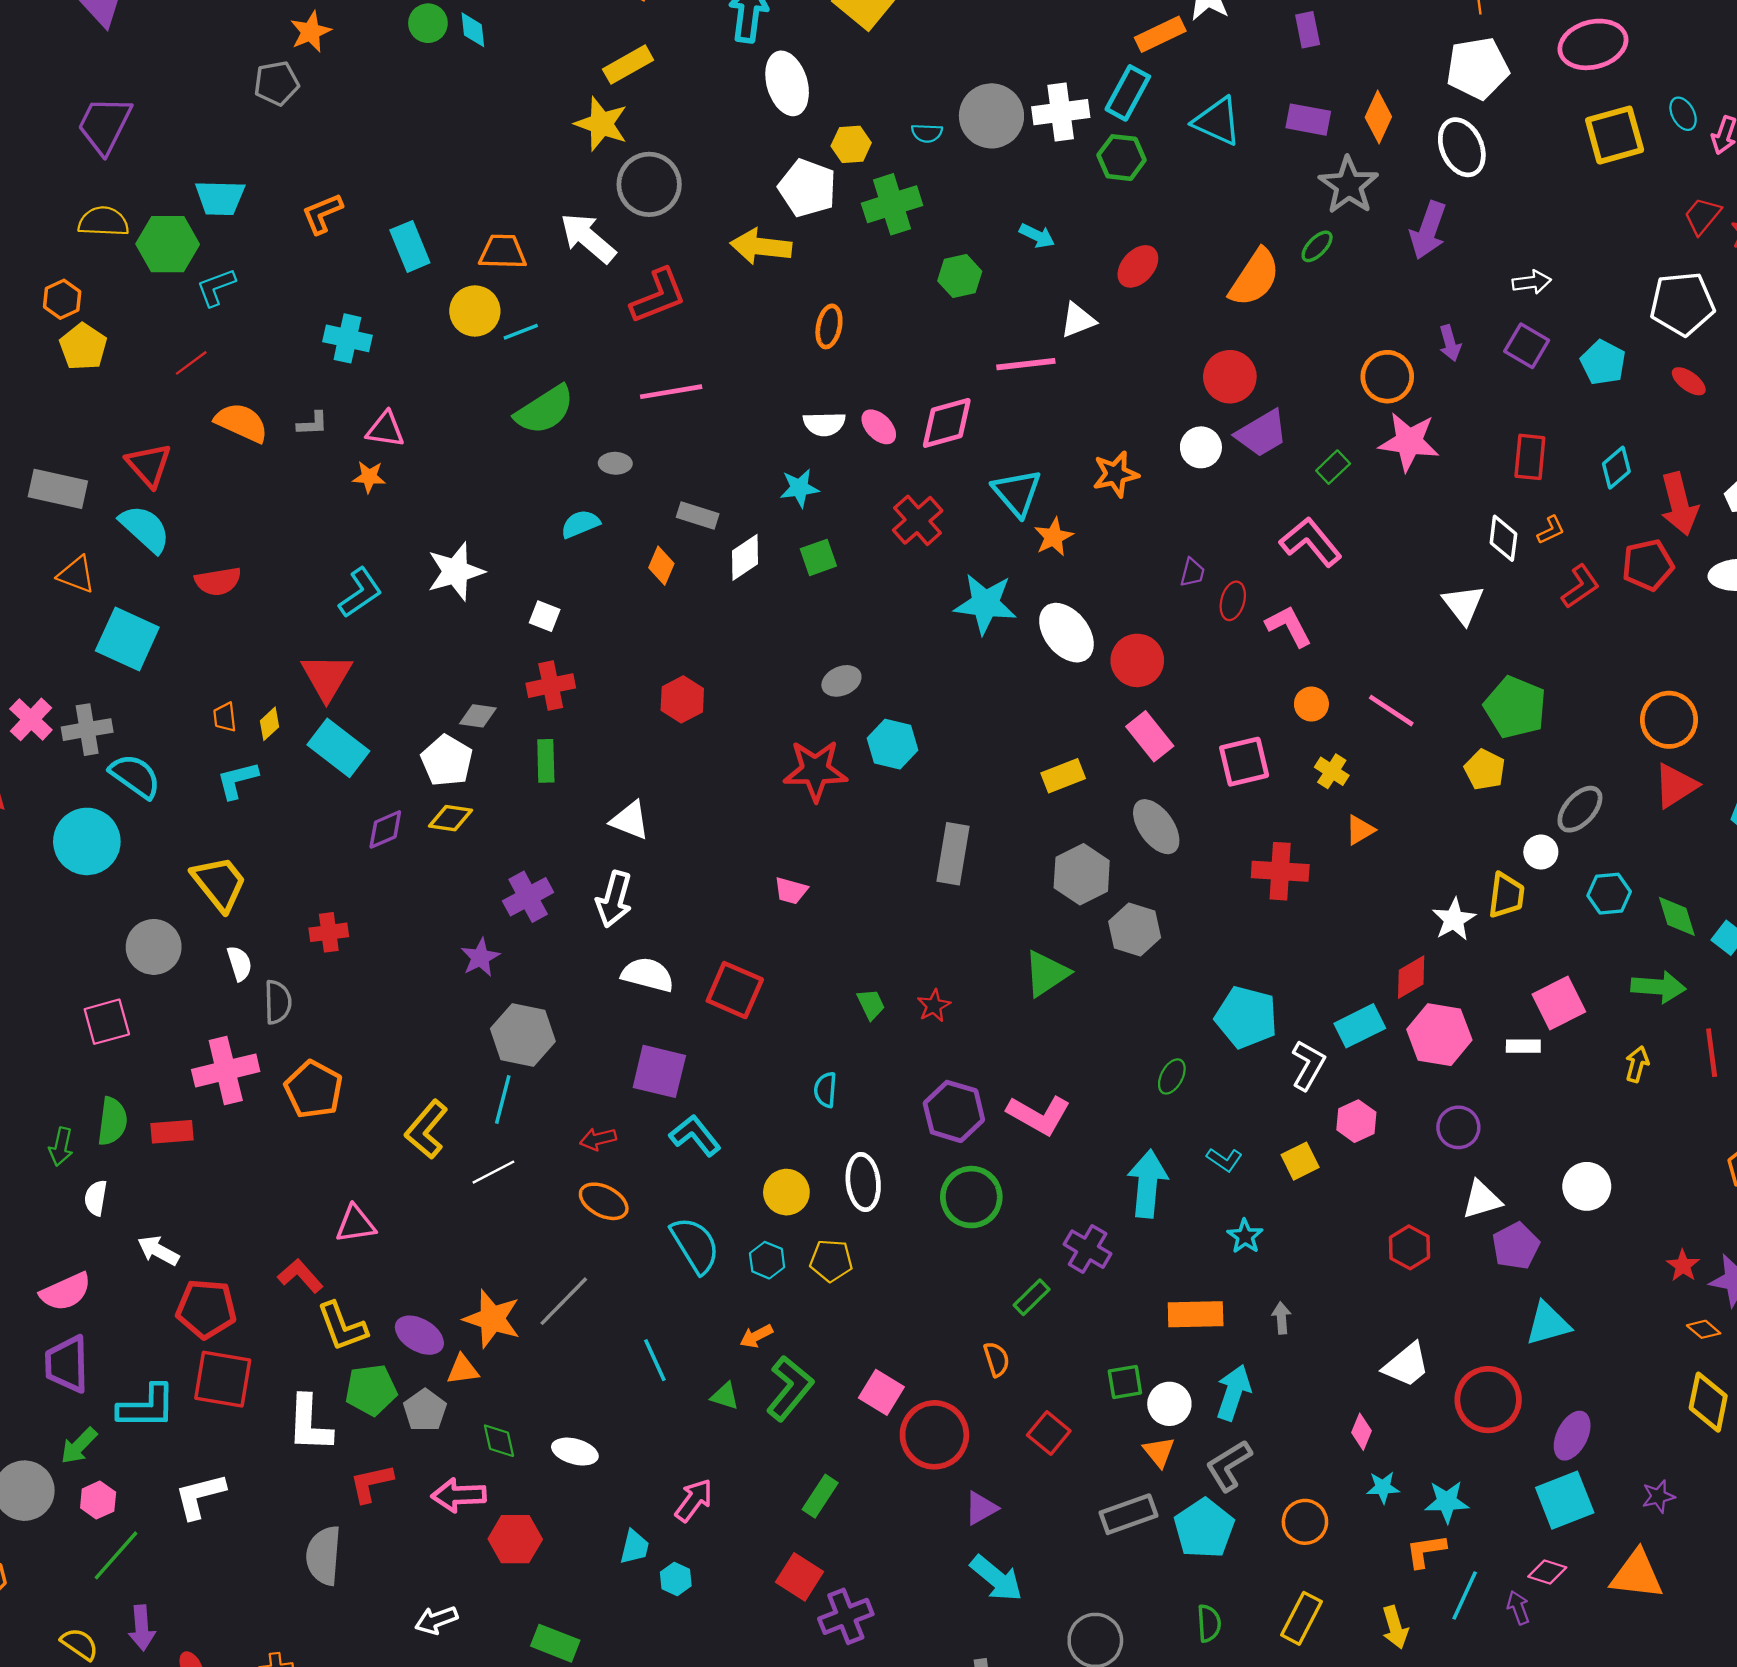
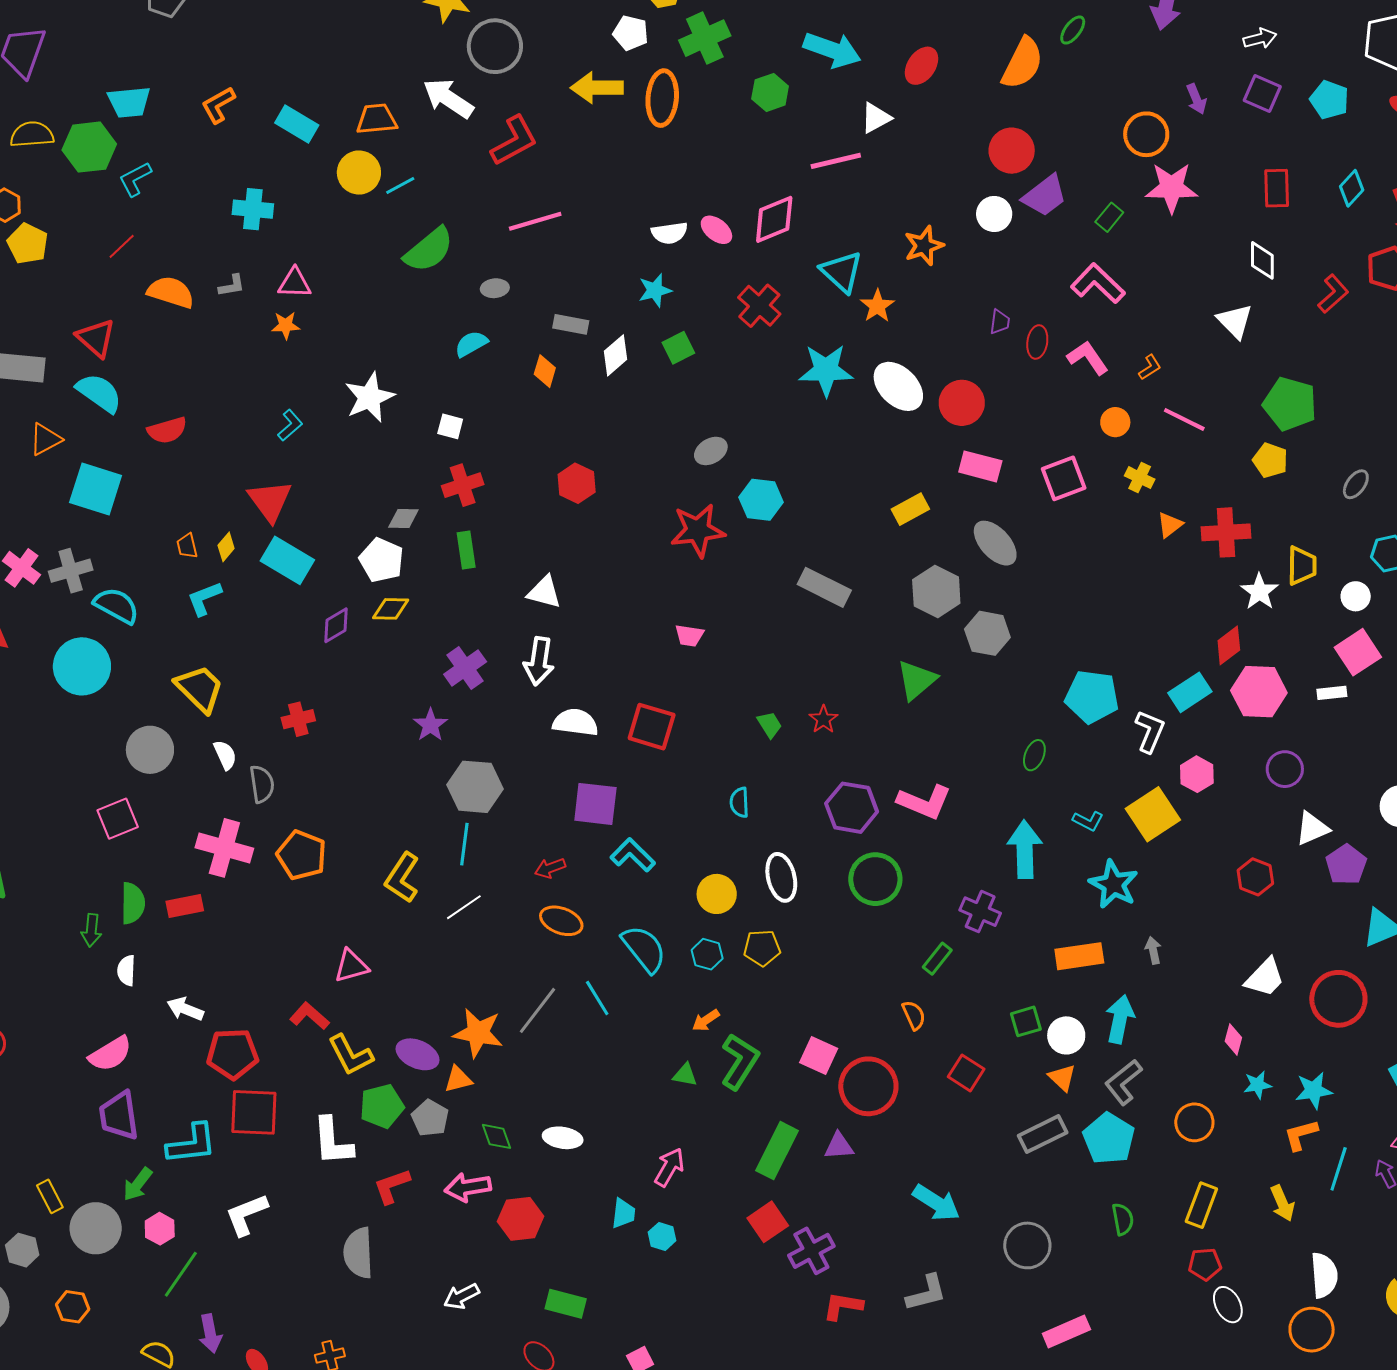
white pentagon: (807, 188) -> (631, 33), size x0.7
cyan arrow: (1037, 236) -> (832, 50), size x1.8
cyan rectangle: (410, 246) -> (297, 124), turned -30
orange ellipse: (829, 326) -> (662, 98), moved, size x1.5
orange L-shape: (1551, 530) -> (1150, 367), moved
orange triangle: (76, 575) -> (45, 439), turned -42
cyan L-shape: (360, 593) -> (290, 425), size x0.7
pink rectangle: (1150, 736) -> (980, 466), turned -30
gray ellipse: (1580, 809) -> (1356, 484), size x0.7
white circle: (1541, 852) -> (1356, 596), moved
gray rectangle: (953, 854) -> (824, 587), turned -66
red cross: (1280, 871) -> (1226, 532), moved
pink cross: (226, 1070) -> (224, 848), turned 36
yellow square: (1300, 1161) -> (1153, 814), size x1.6
cyan star: (1245, 1236) -> (1114, 884), size x1.6
cyan line: (655, 1360) -> (597, 998), moved
green rectangle: (820, 1496) -> (777, 1151), size x1.5
purple triangle: (981, 1508) -> (839, 1146), moved, turned 32
red square: (800, 1577) -> (768, 1222), turned 30

